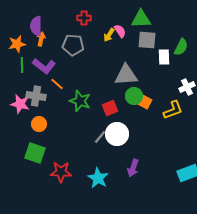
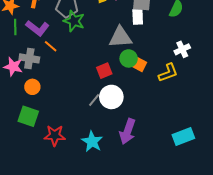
white rectangle: (164, 57) -> (138, 17), moved
green star: (80, 101) -> (74, 21), moved
purple arrow: (133, 168) -> (128, 131), size x1.4

